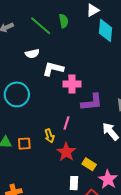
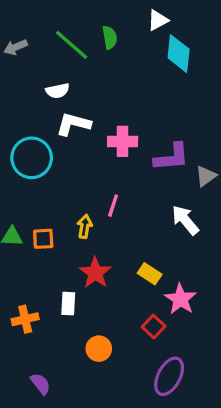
white L-shape: (53, 69) -> (73, 124), moved
purple L-shape: (92, 102) -> (172, 157), moved
yellow arrow: (49, 136) -> (85, 226), turned -152
red star: (66, 152) -> (95, 273), moved
white rectangle: (74, 183) -> (68, 304), moved

